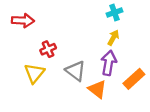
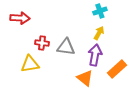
red cross: (48, 49) -> (42, 43), turned 32
gray triangle: (76, 71) -> (66, 47), moved, turned -30
yellow triangle: (34, 73) -> (30, 64), turned 42

